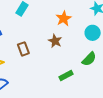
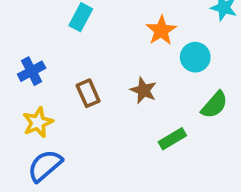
cyan circle: (93, 33) -> (195, 57), moved
brown star: (55, 41) -> (143, 90), moved

